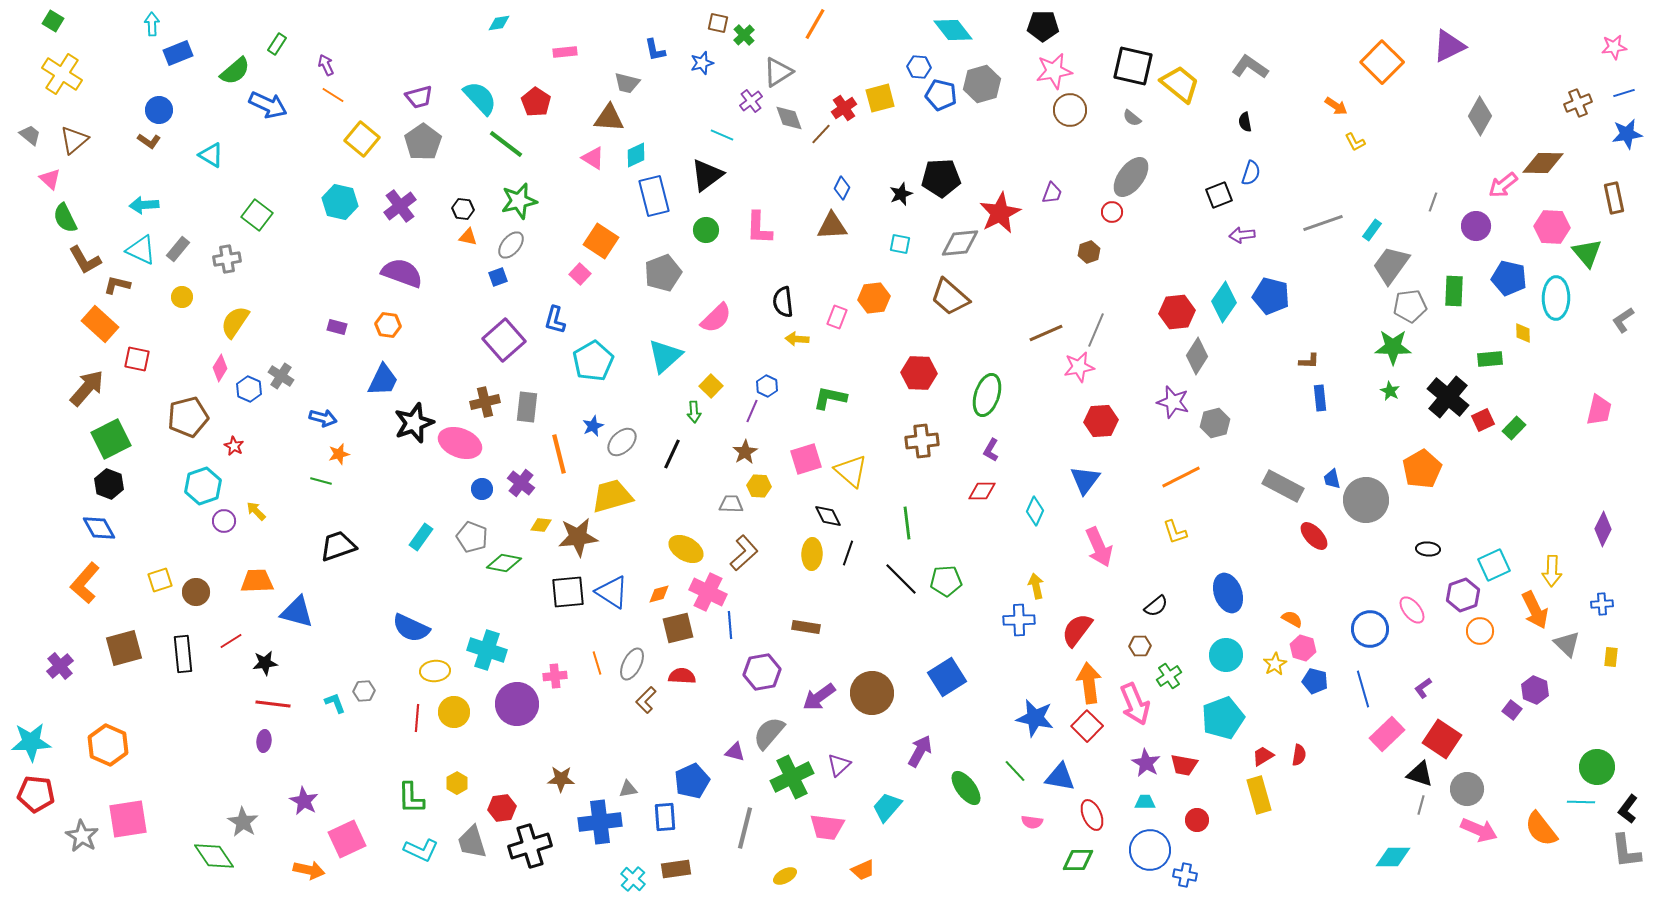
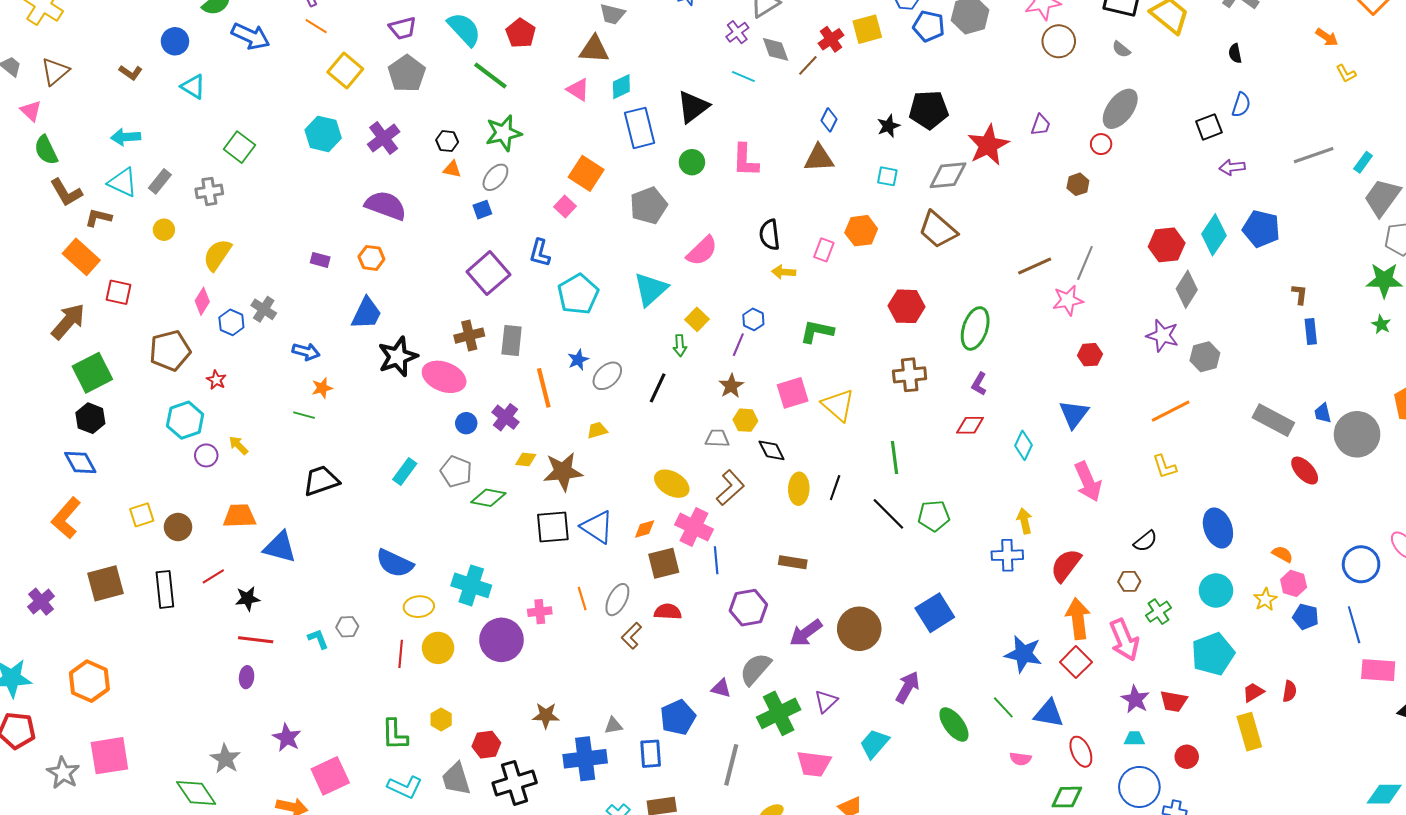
blue circle: (159, 110) -> (175, 41), moved
cyan line: (722, 135) -> (743, 77), moved
brown L-shape: (1309, 361) -> (1300, 294), turned -85
red hexagon: (1101, 421) -> (1090, 355), size x0.7
yellow trapezoid: (612, 496) -> (597, 430), size x0.5
black diamond: (828, 516) -> (772, 450), moved
pink rectangle: (1387, 734) -> (1378, 670), turned 48

